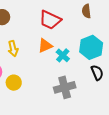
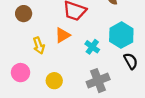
orange triangle: (45, 46) -> (63, 35), moved
yellow circle: (14, 83) -> (54, 81), moved

